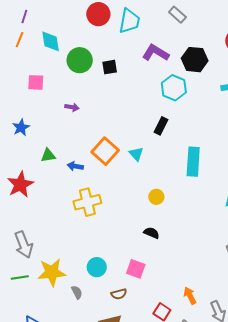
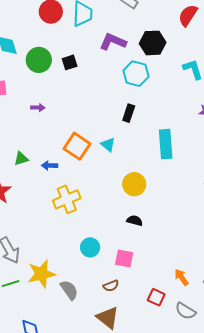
yellow circle: (156, 197) -> (134, 184), size x1.5
cyan circle: (97, 267) -> (90, 247), moved
gray semicircle: (77, 292) -> (69, 290), size x1.5

